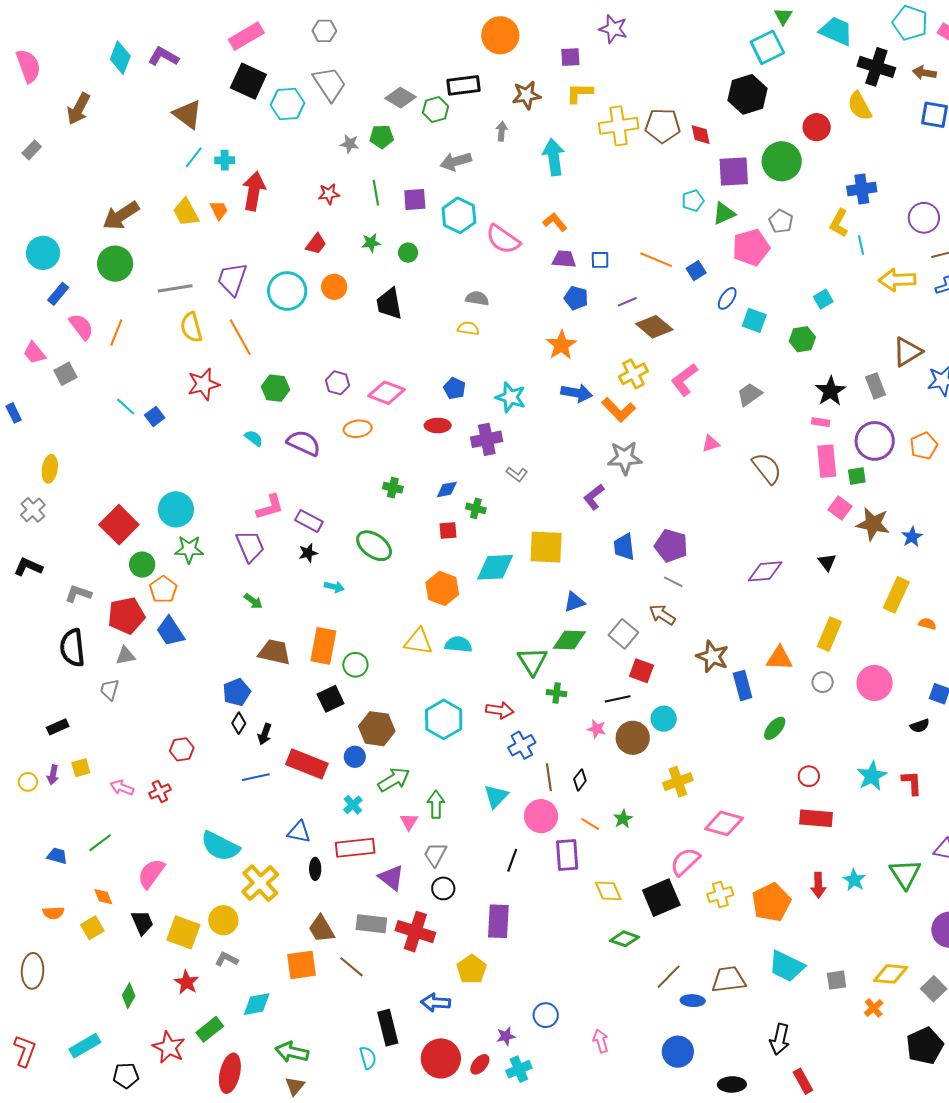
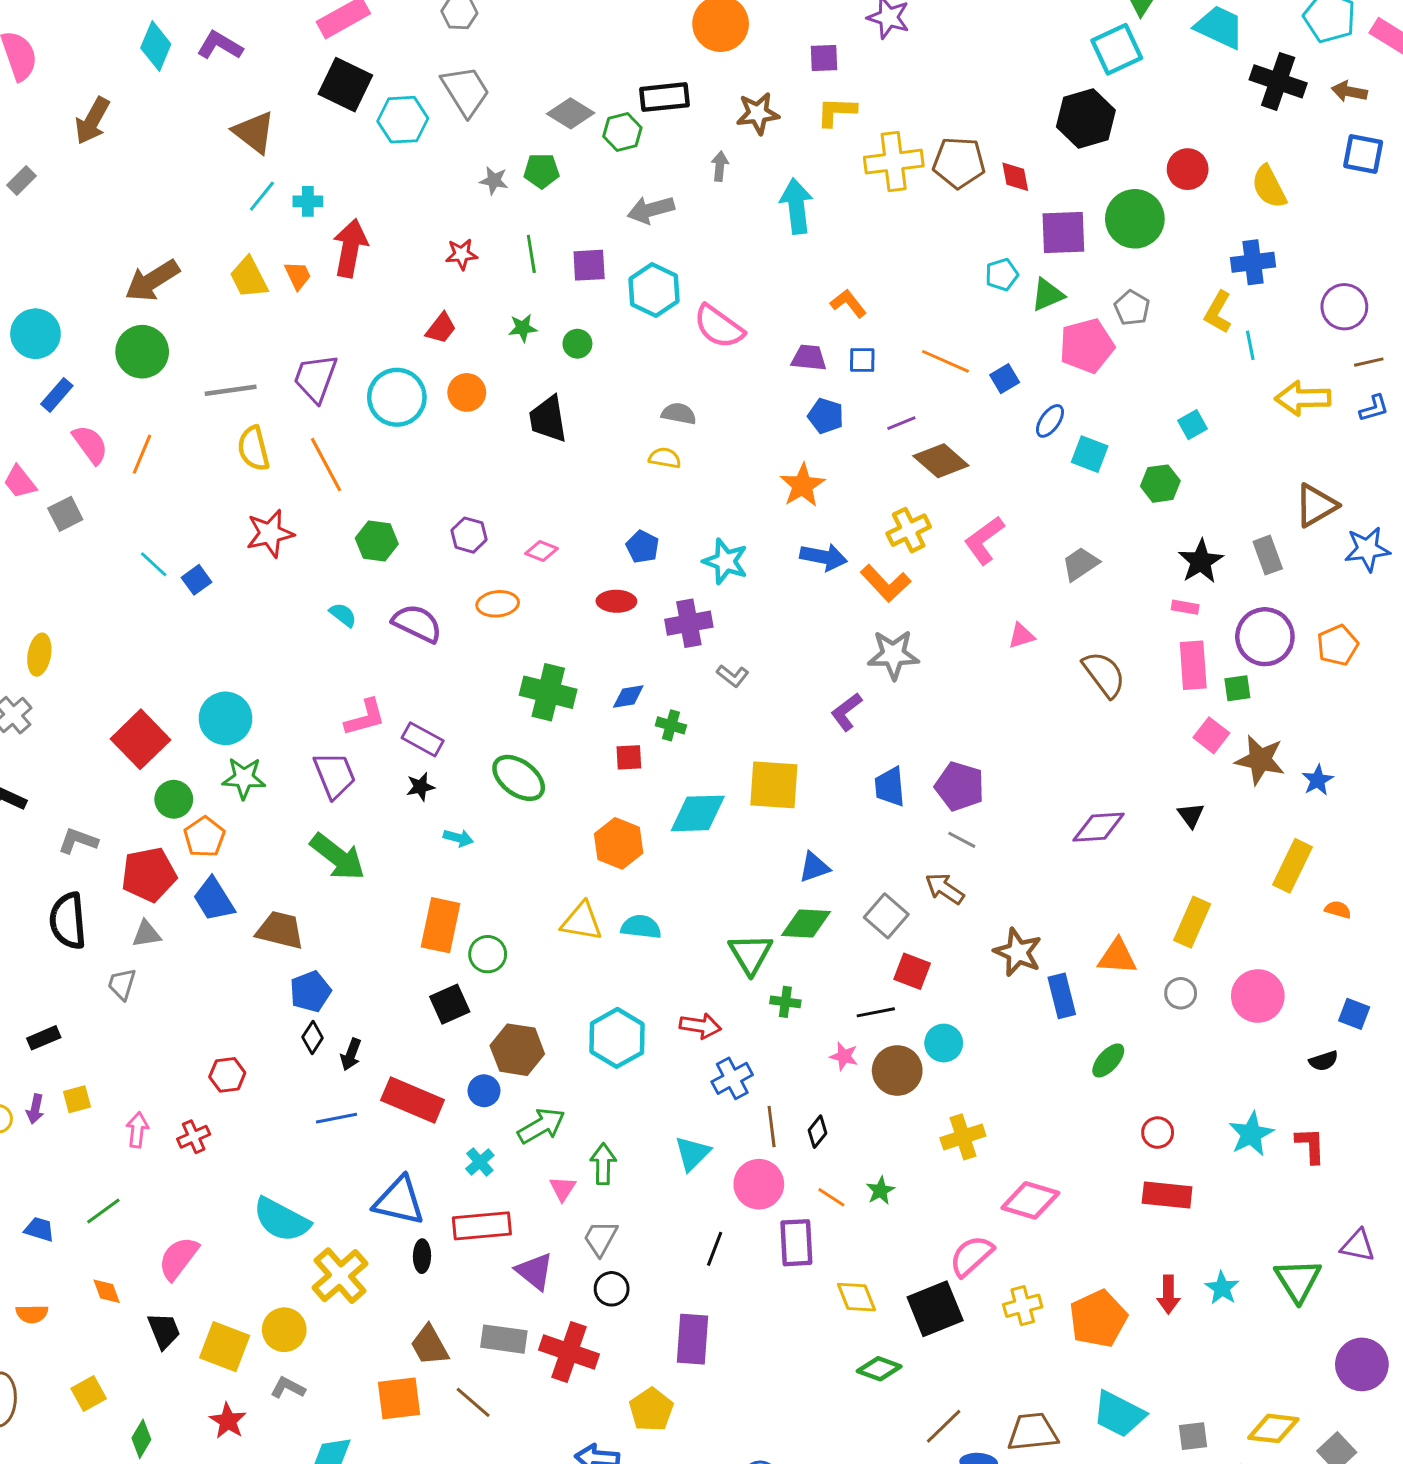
yellow semicircle: (860, 106) -> (1269, 187), moved
orange L-shape: (555, 222) -> (848, 303), moved
pink diamond: (387, 393) -> (541, 551), size x0.6
green cross: (393, 488) -> (548, 692), size x1.8
green arrow: (253, 601) -> (338, 857), size x2.0
brown trapezoid: (274, 652) -> (280, 930), moved
pink arrow: (122, 788) -> (137, 1130), turned 75
blue triangle: (299, 832) -> (399, 1201), size x1.5
yellow square: (92, 928) -> (89, 1393), moved

